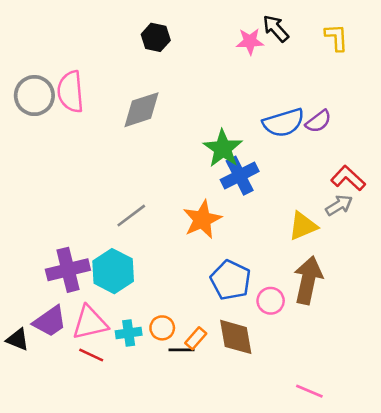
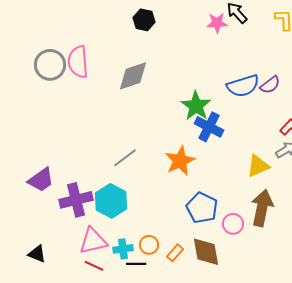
blue cross: (240, 176) -> (209, 127), turned -36
purple trapezoid: (50, 321) -> (41, 180), moved
black line: (182, 350) -> (136, 264), moved

